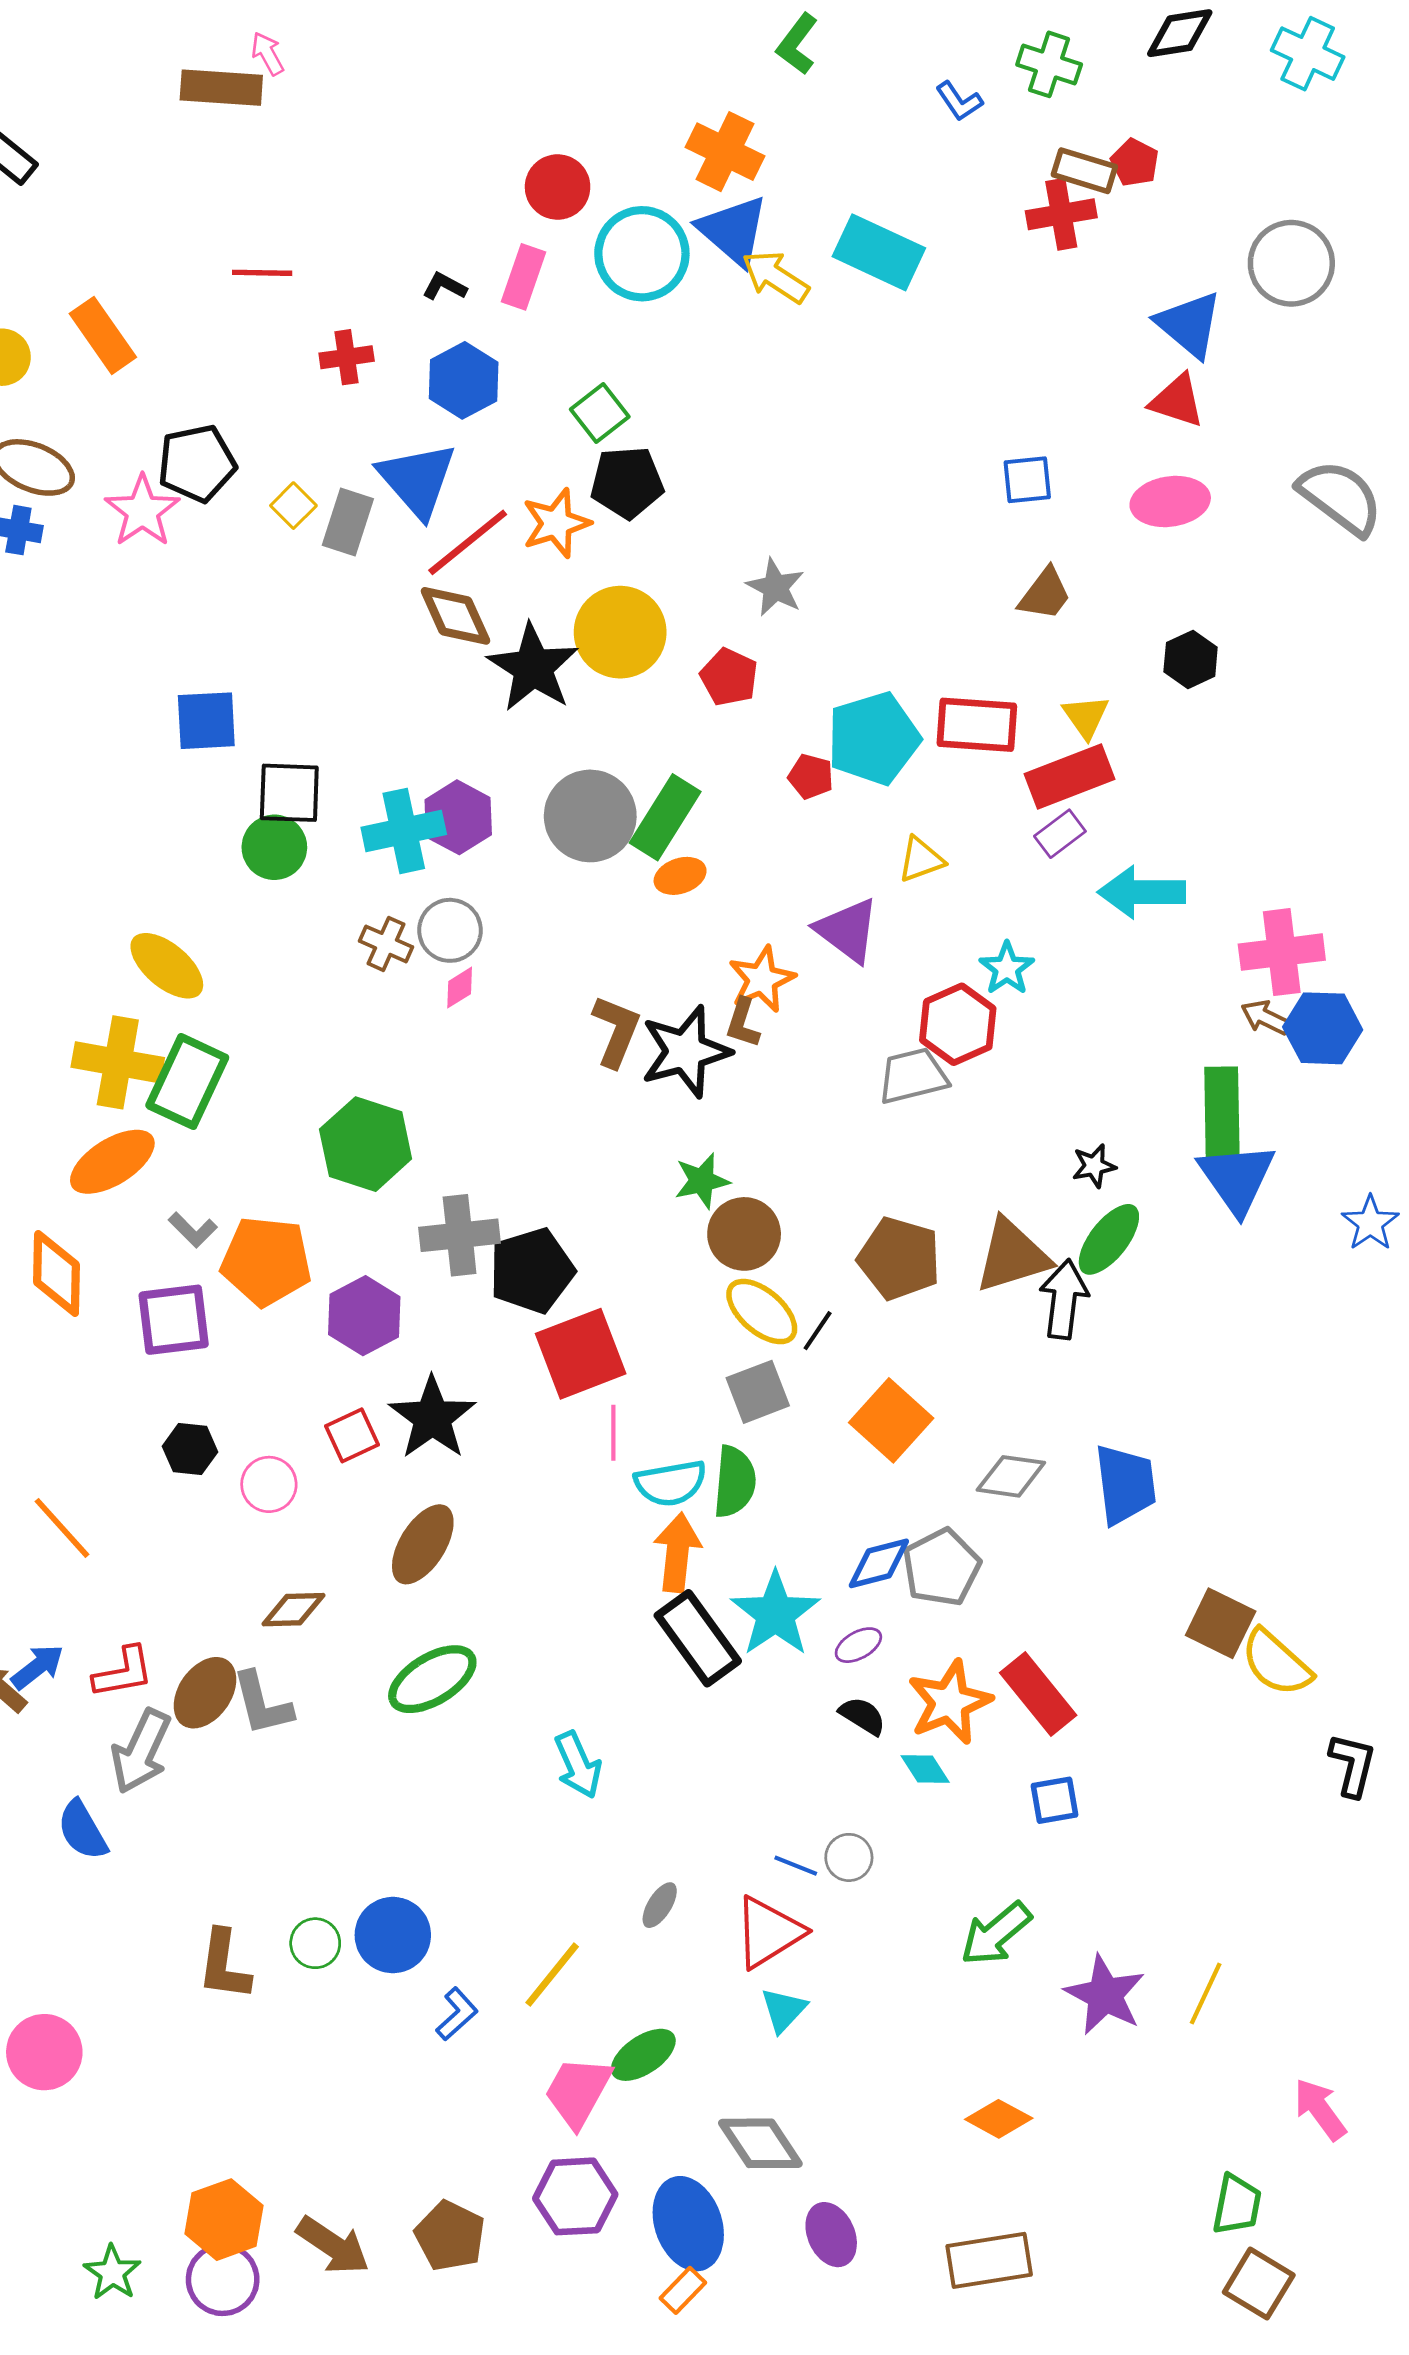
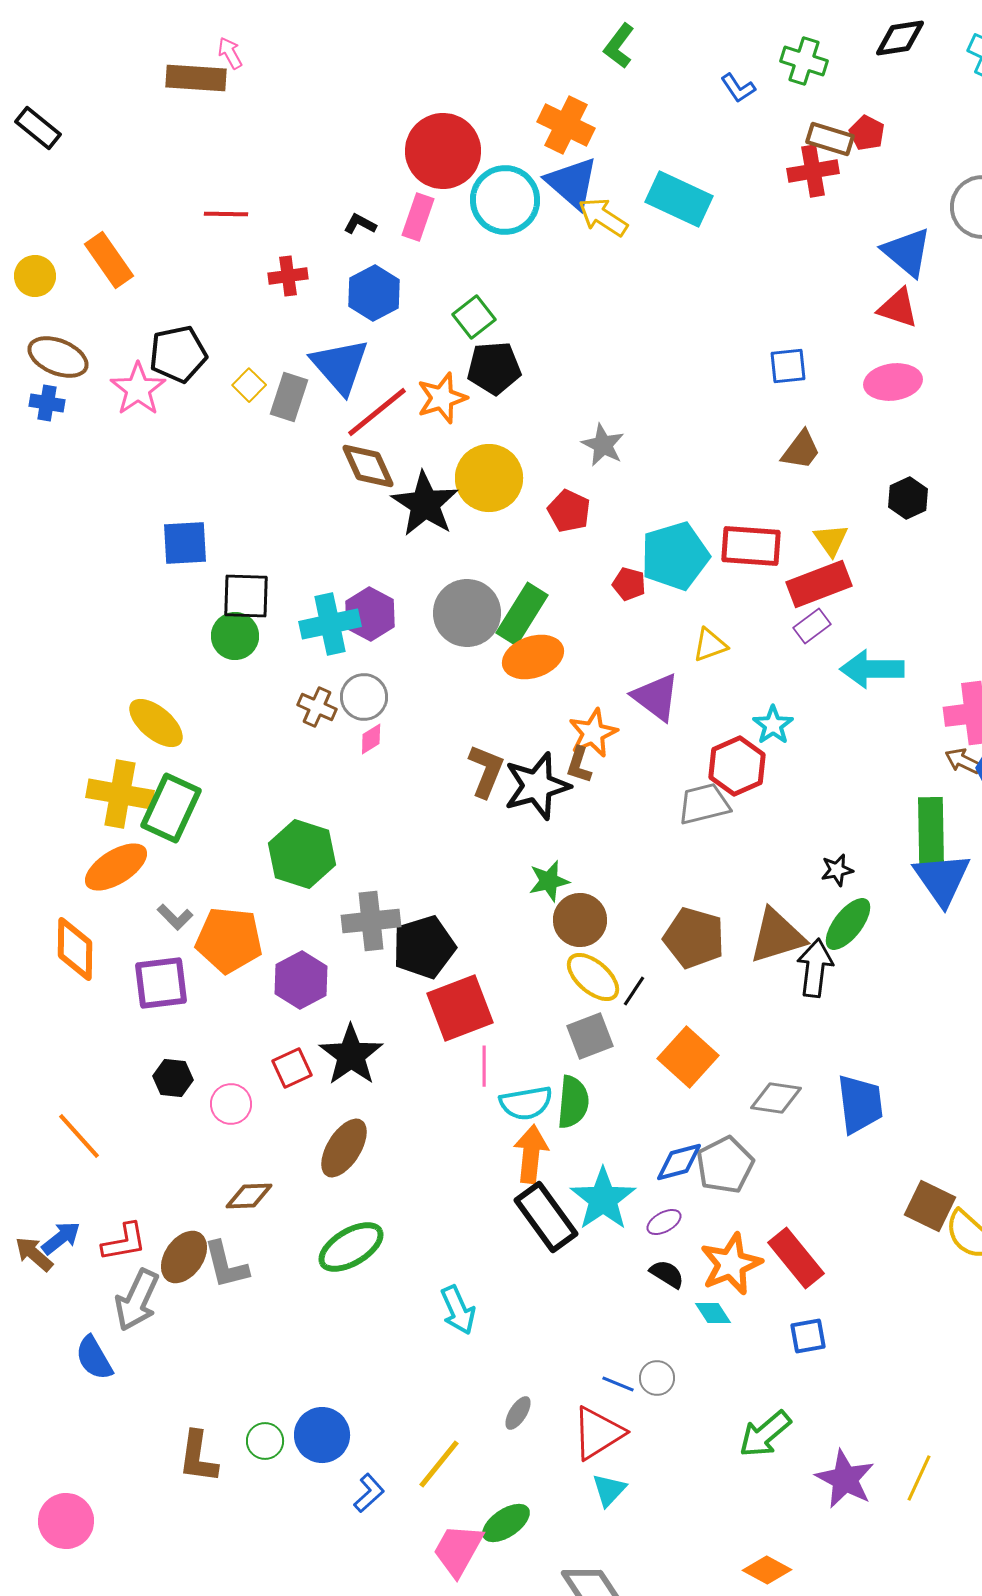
red circle: (558, 187) -> (443, 151), size x1.6
orange ellipse: (680, 876) -> (533, 657), size x1.6

